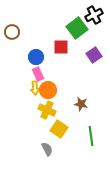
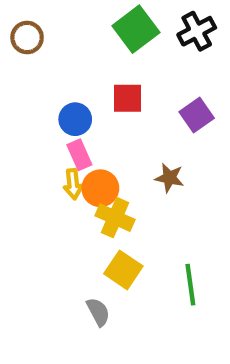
green square: (77, 28) -> (136, 29), moved
brown circle: (12, 32) -> (27, 38), moved
brown star: (81, 104) -> (169, 178), moved
yellow cross: (47, 110) -> (115, 218), moved

